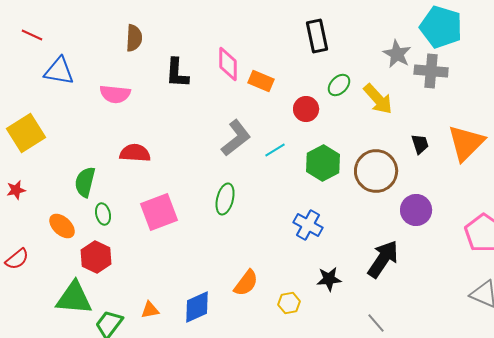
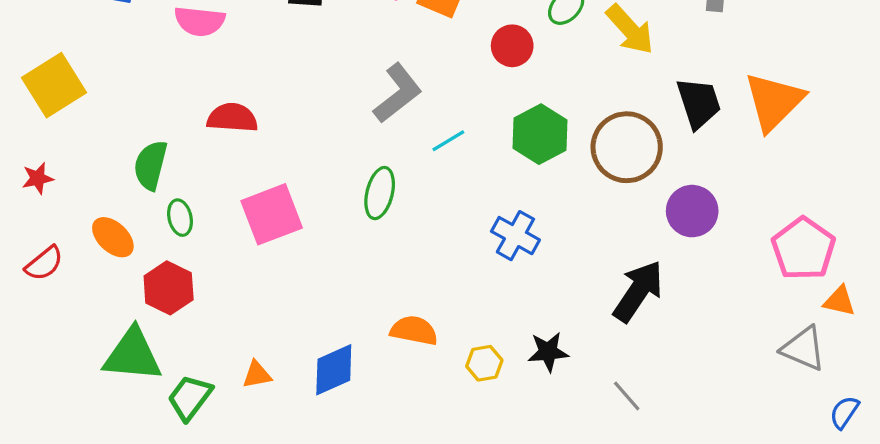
black trapezoid: (420, 144) -> (699, 103), size x1.6
cyan line: (275, 150) -> (448, 141), moved
red semicircle: (17, 259) -> (44, 263), moved
black star: (329, 279) -> (548, 352), moved
orange semicircle: (246, 283) -> (414, 330), turned -116

